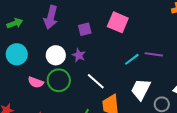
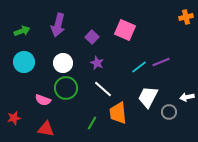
purple square: (85, 29) -> (92, 37), turned -32
purple line: (154, 54) -> (161, 62), turned -30
purple star: (79, 55) -> (97, 63), moved
pink semicircle: (36, 82) -> (43, 100), moved

